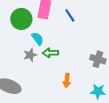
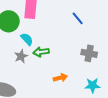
blue line: (70, 15) -> (78, 18), moved
orange arrow: (67, 80) -> (60, 78), turned -104

